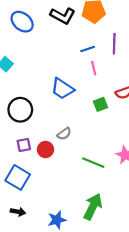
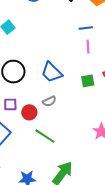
blue trapezoid: (62, 89) -> (52, 72), moved
green line: (93, 163) -> (45, 136), moved

